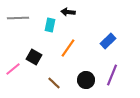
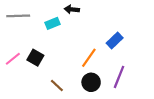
cyan rectangle: (50, 25) -> (53, 23), turned 56
orange line: (68, 48) -> (89, 58), moved
pink line: (13, 69) -> (13, 59), moved

